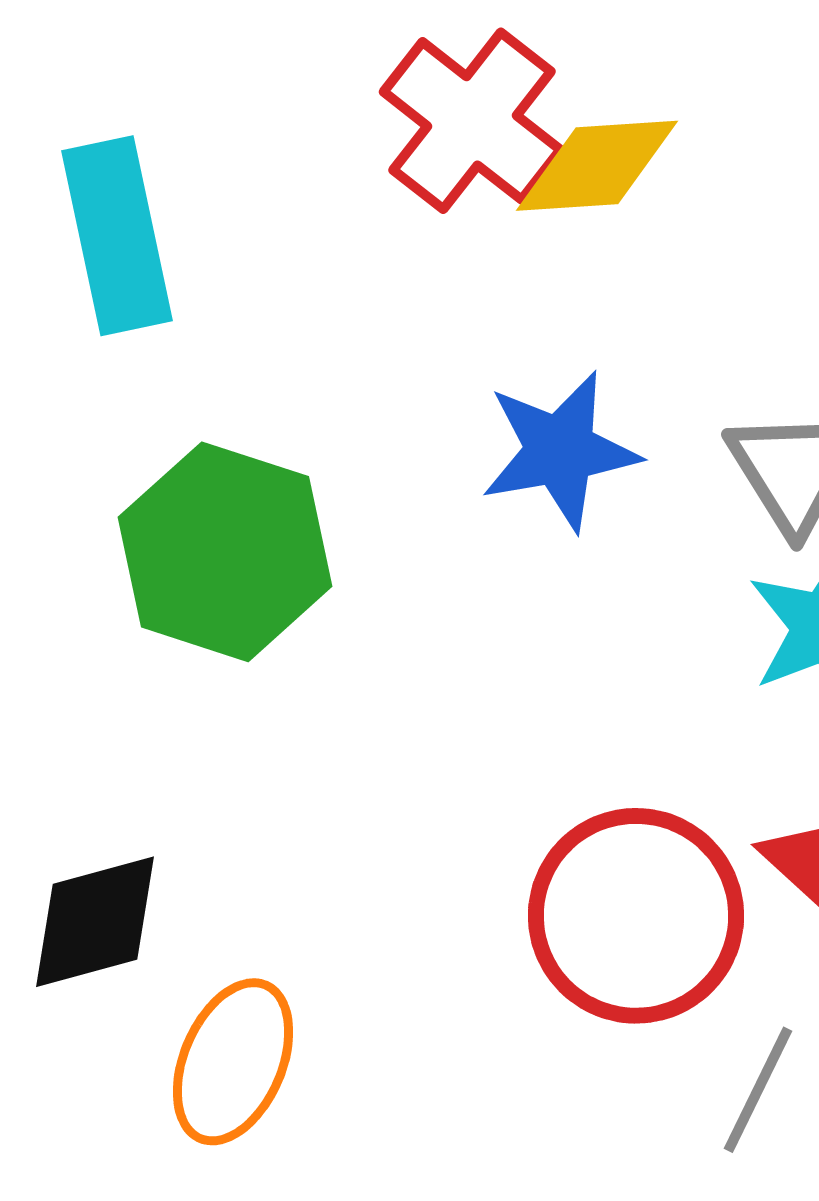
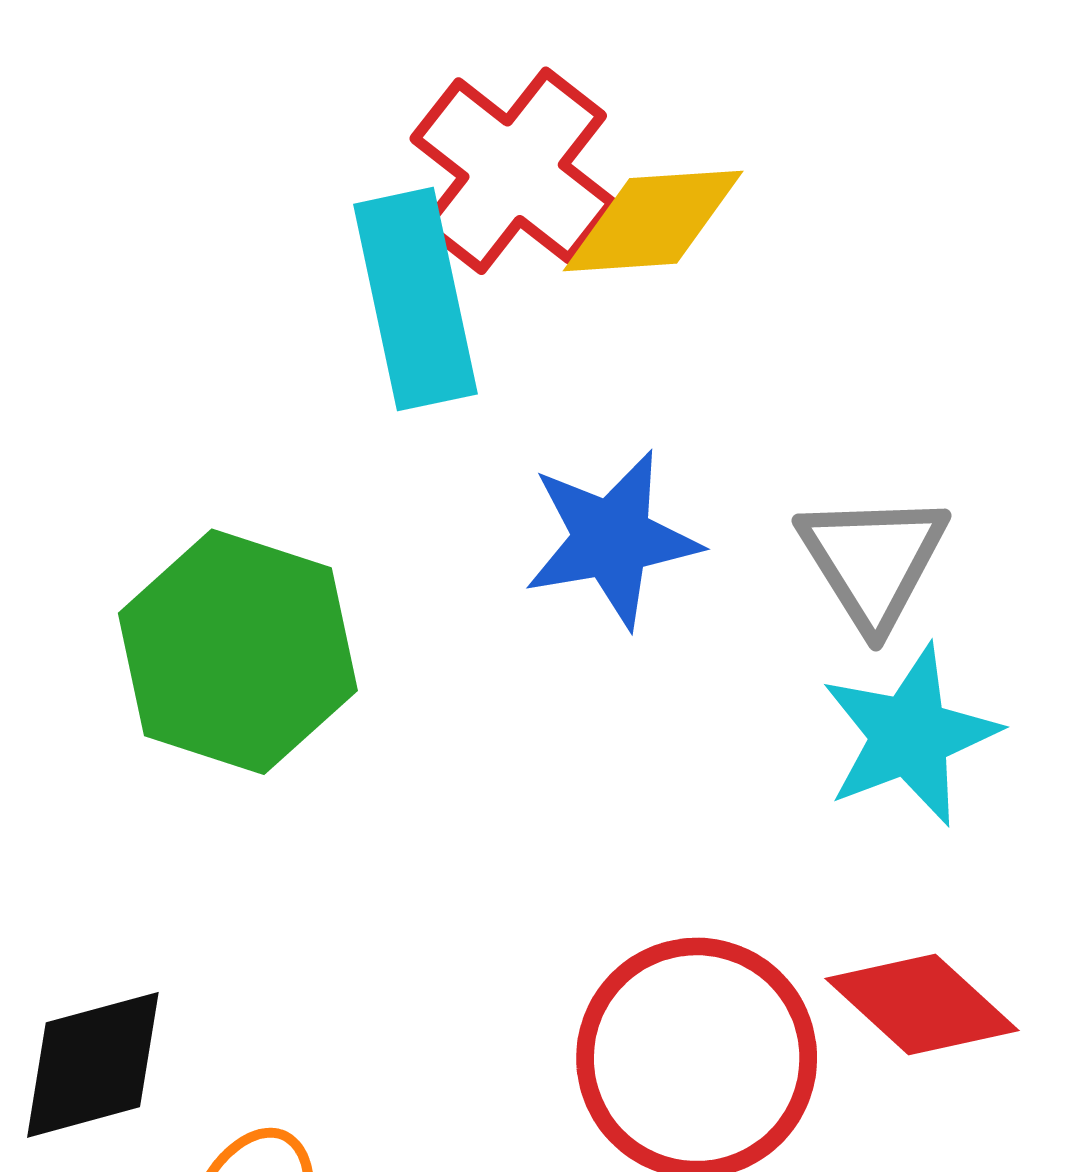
cyan rectangle: (117, 236) -> (415, 299), moved

